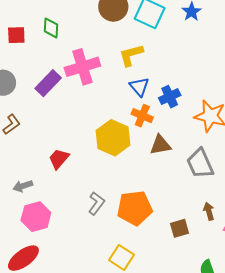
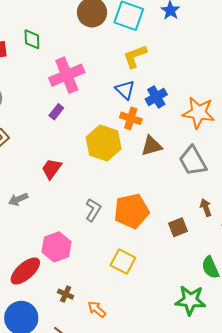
yellow L-shape: (131, 55) -> (135, 56), moved
purple rectangle: (48, 83) -> (56, 112), moved, size x0.6
pink hexagon: (36, 217) -> (57, 247), moved

